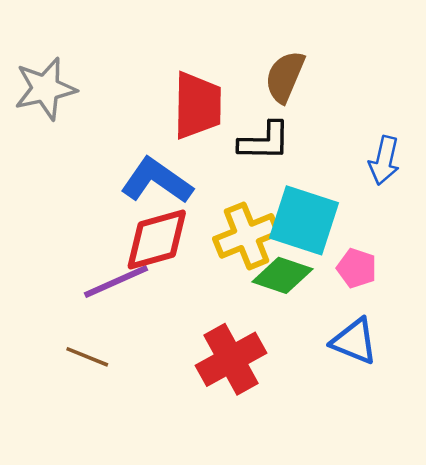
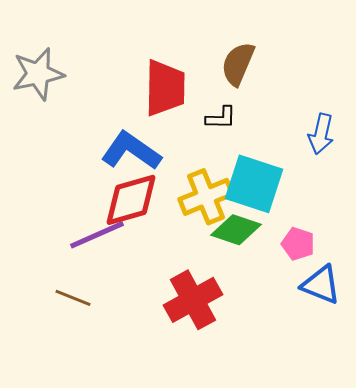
black L-shape: (264, 141) -> (221, 118), size x0.7
pink pentagon: (357, 268) -> (298, 244), moved
blue triangle: (354, 341) -> (321, 285), moved

